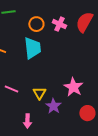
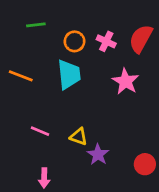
pink star: (73, 87) -> (126, 81), moved
yellow triangle: (39, 93) -> (79, 137), turned -40
pink arrow: (27, 121) -> (44, 178), moved

